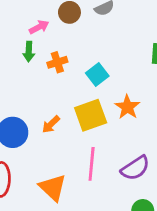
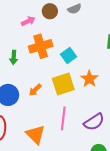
green arrow: (29, 51) -> (14, 57), moved
orange cross: (57, 62) -> (41, 46), size x1.6

